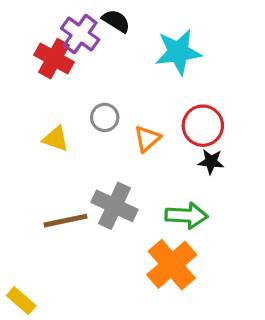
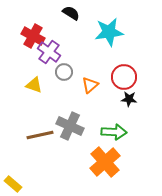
purple cross: (80, 34) -> (49, 52), moved

